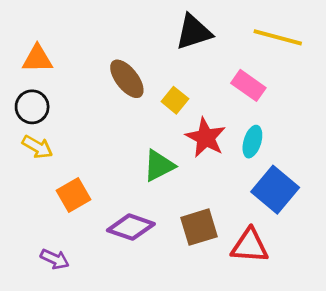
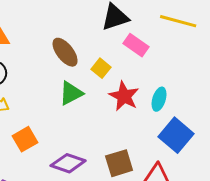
pink rectangle: (248, 85) -> (136, 45), moved
green triangle: (159, 166) -> (71, 93), moved

